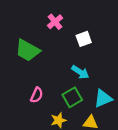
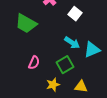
white square: (84, 39) -> (75, 14), turned -32
cyan triangle: (103, 98) -> (92, 50), moved

